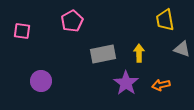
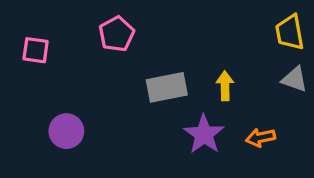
yellow trapezoid: (165, 20) -> (290, 32), moved

